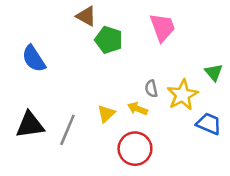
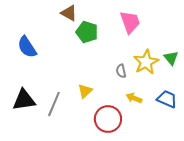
yellow star: (182, 95) -> (146, 62), moved
yellow arrow: (137, 109) -> (134, 98), moved

